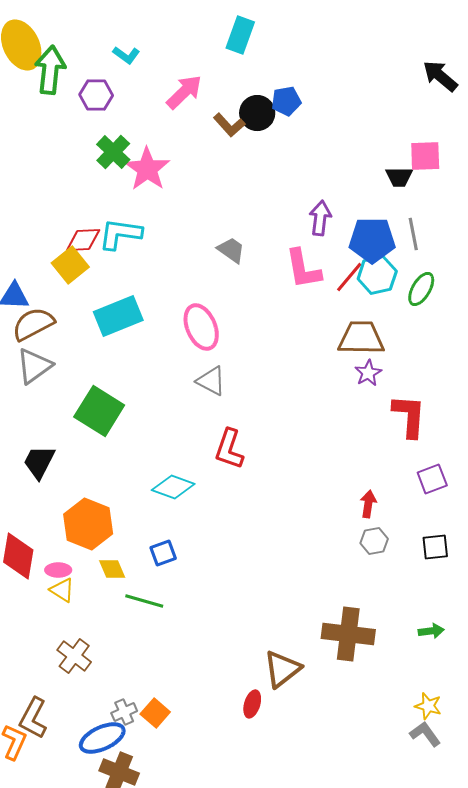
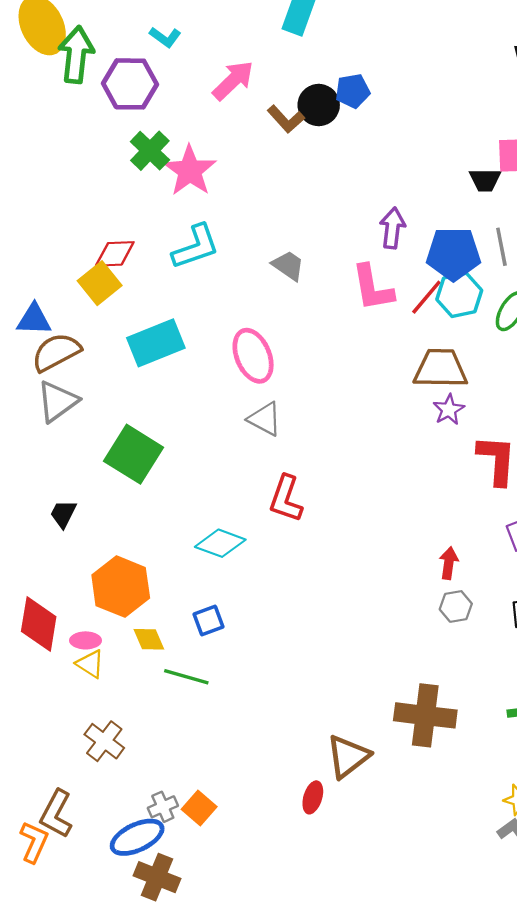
purple hexagon: (96, 95) -> (130, 84), size x1.4
cyan L-shape: (120, 234) -> (196, 247), moved, turned 153
black trapezoid: (39, 462) -> (63, 514), size x0.7

